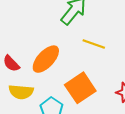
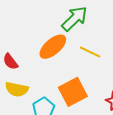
orange ellipse: (46, 59) -> (53, 47), moved

